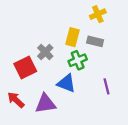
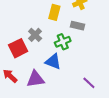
yellow rectangle: (72, 37) -> (54, 12), moved
purple line: (107, 86) -> (89, 83), moved, turned -32

